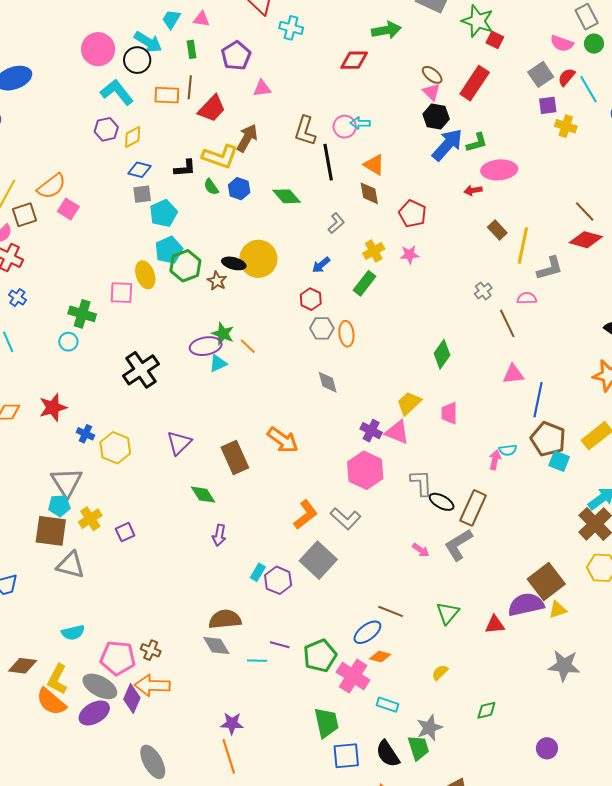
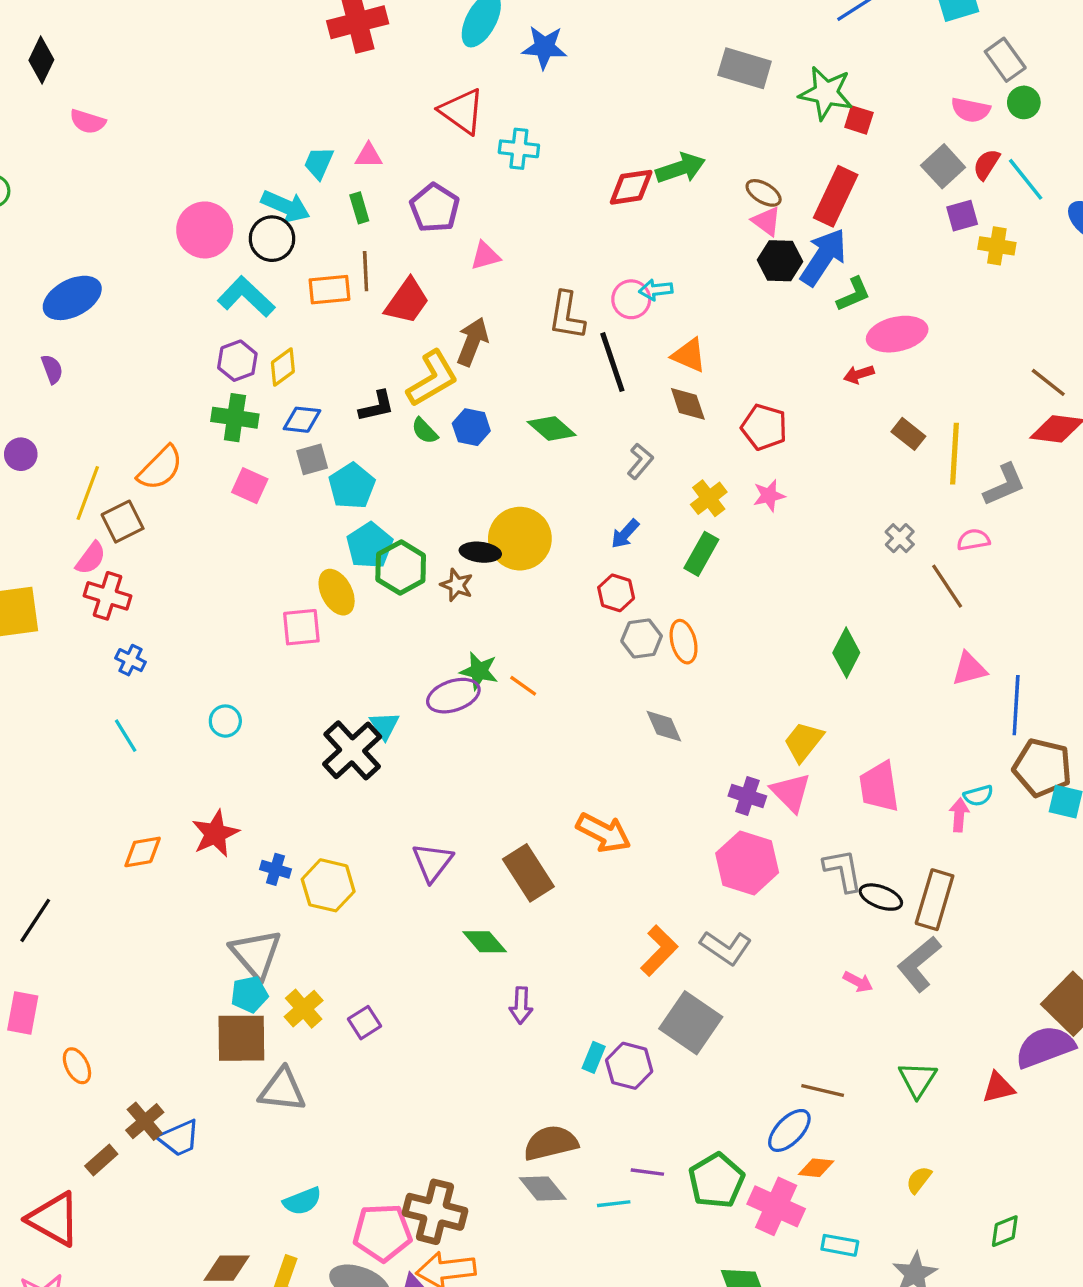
green arrow: (386, 30) -> (680, 168), moved
blue arrow: (447, 145) -> (823, 257), moved
yellow L-shape: (220, 157) -> (432, 379), turned -42
pink square: (68, 209) -> (250, 486), moved
green cross: (82, 314) -> (235, 418), moved
cyan triangle: (218, 363) -> (384, 725), moved, turned -30
pink trapezoid: (449, 413) -> (879, 787), moved, size x1.4
pink triangle: (397, 432) -> (791, 792), turned 32
brown cross: (151, 650) -> (435, 1212), size x1.8

